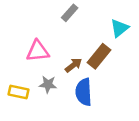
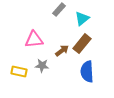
cyan triangle: (119, 28) -> (82, 19), moved
blue semicircle: (84, 92) -> (87, 72), moved

